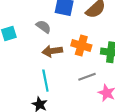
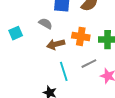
cyan line: (45, 81) -> (64, 71), moved

